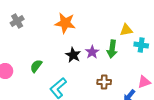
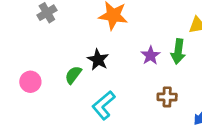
black star: (73, 55) -> (98, 60), moved

